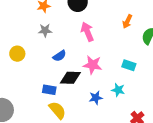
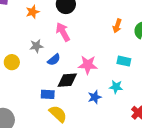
orange arrow: (127, 21) -> (117, 26), moved
gray star: (45, 30) -> (36, 46), moved
pink arrow: (87, 32) -> (63, 32), moved

